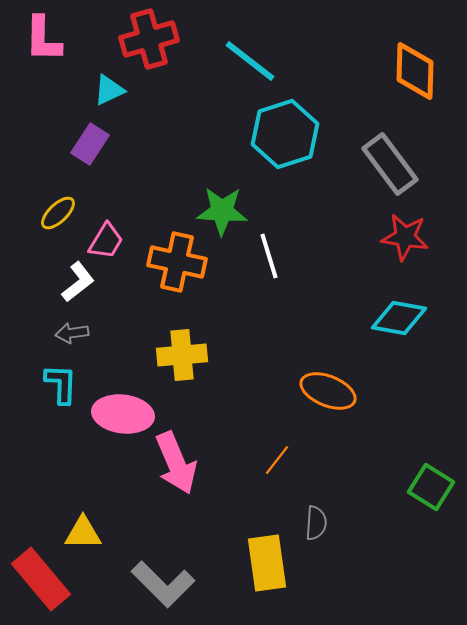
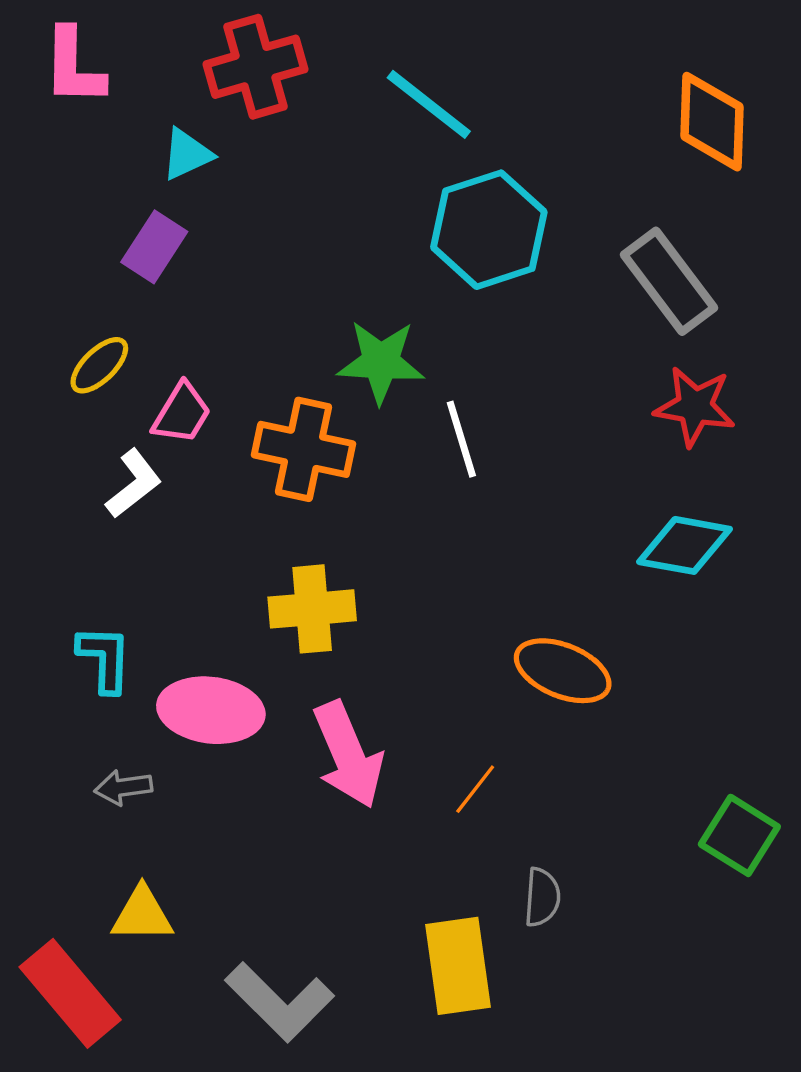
gray arrow: (72, 333) -> (123, 787), moved
pink arrow: (176, 463) -> (348, 755), moved

